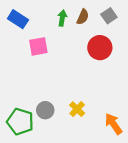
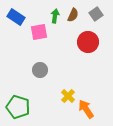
pink square: (38, 46) -> (39, 32), moved
gray circle: (45, 110) -> (40, 70), moved
orange arrow: (113, 124) -> (86, 109), moved

